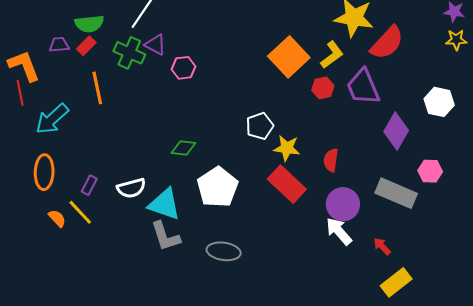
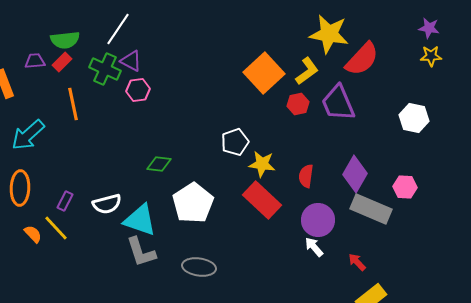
pink hexagon: (183, 68) -> (138, 90), moved
purple diamond: (396, 131) -> (355, 174), moved
white arrow: (339, 231) -> (314, 247), size x0.7

